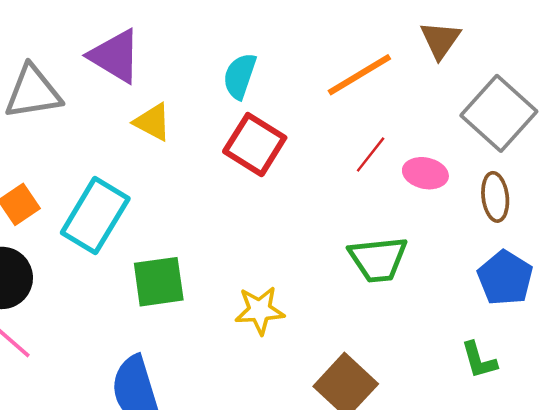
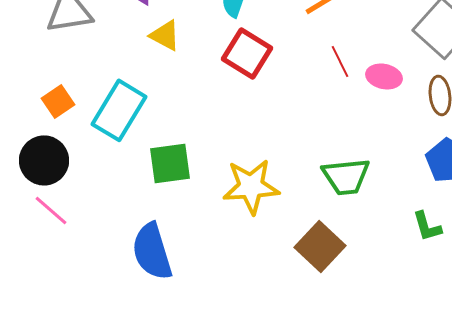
red line: (371, 155) -> (340, 61), turned -64
green trapezoid: (378, 259) -> (346, 176), moved
yellow star: (260, 310) -> (251, 186), size x1.4

